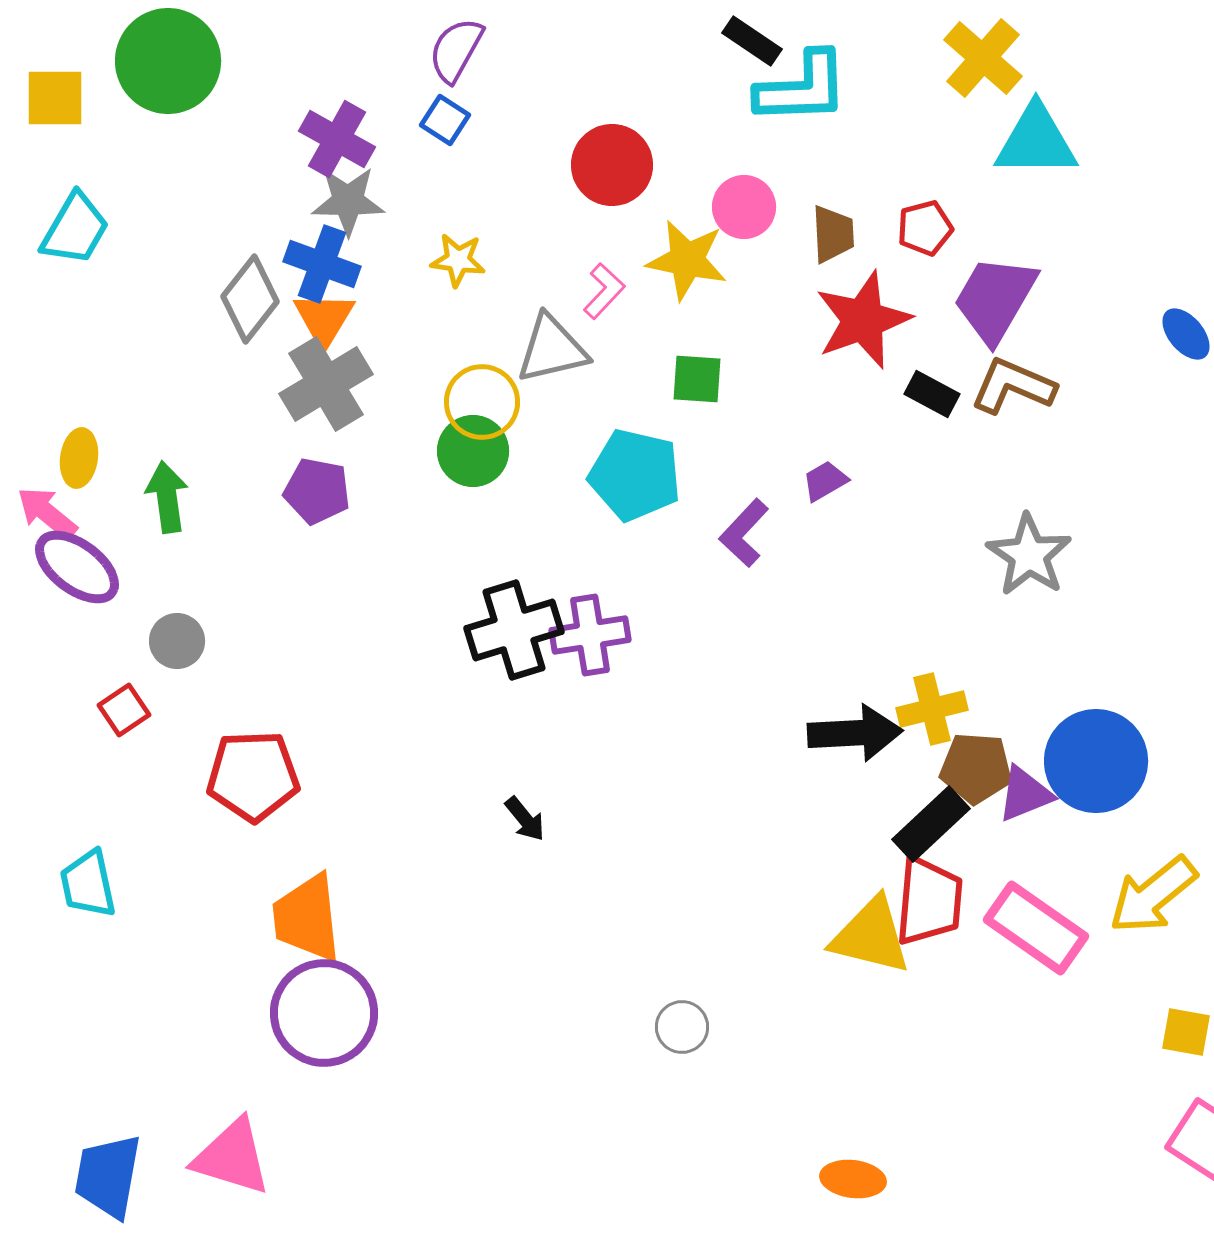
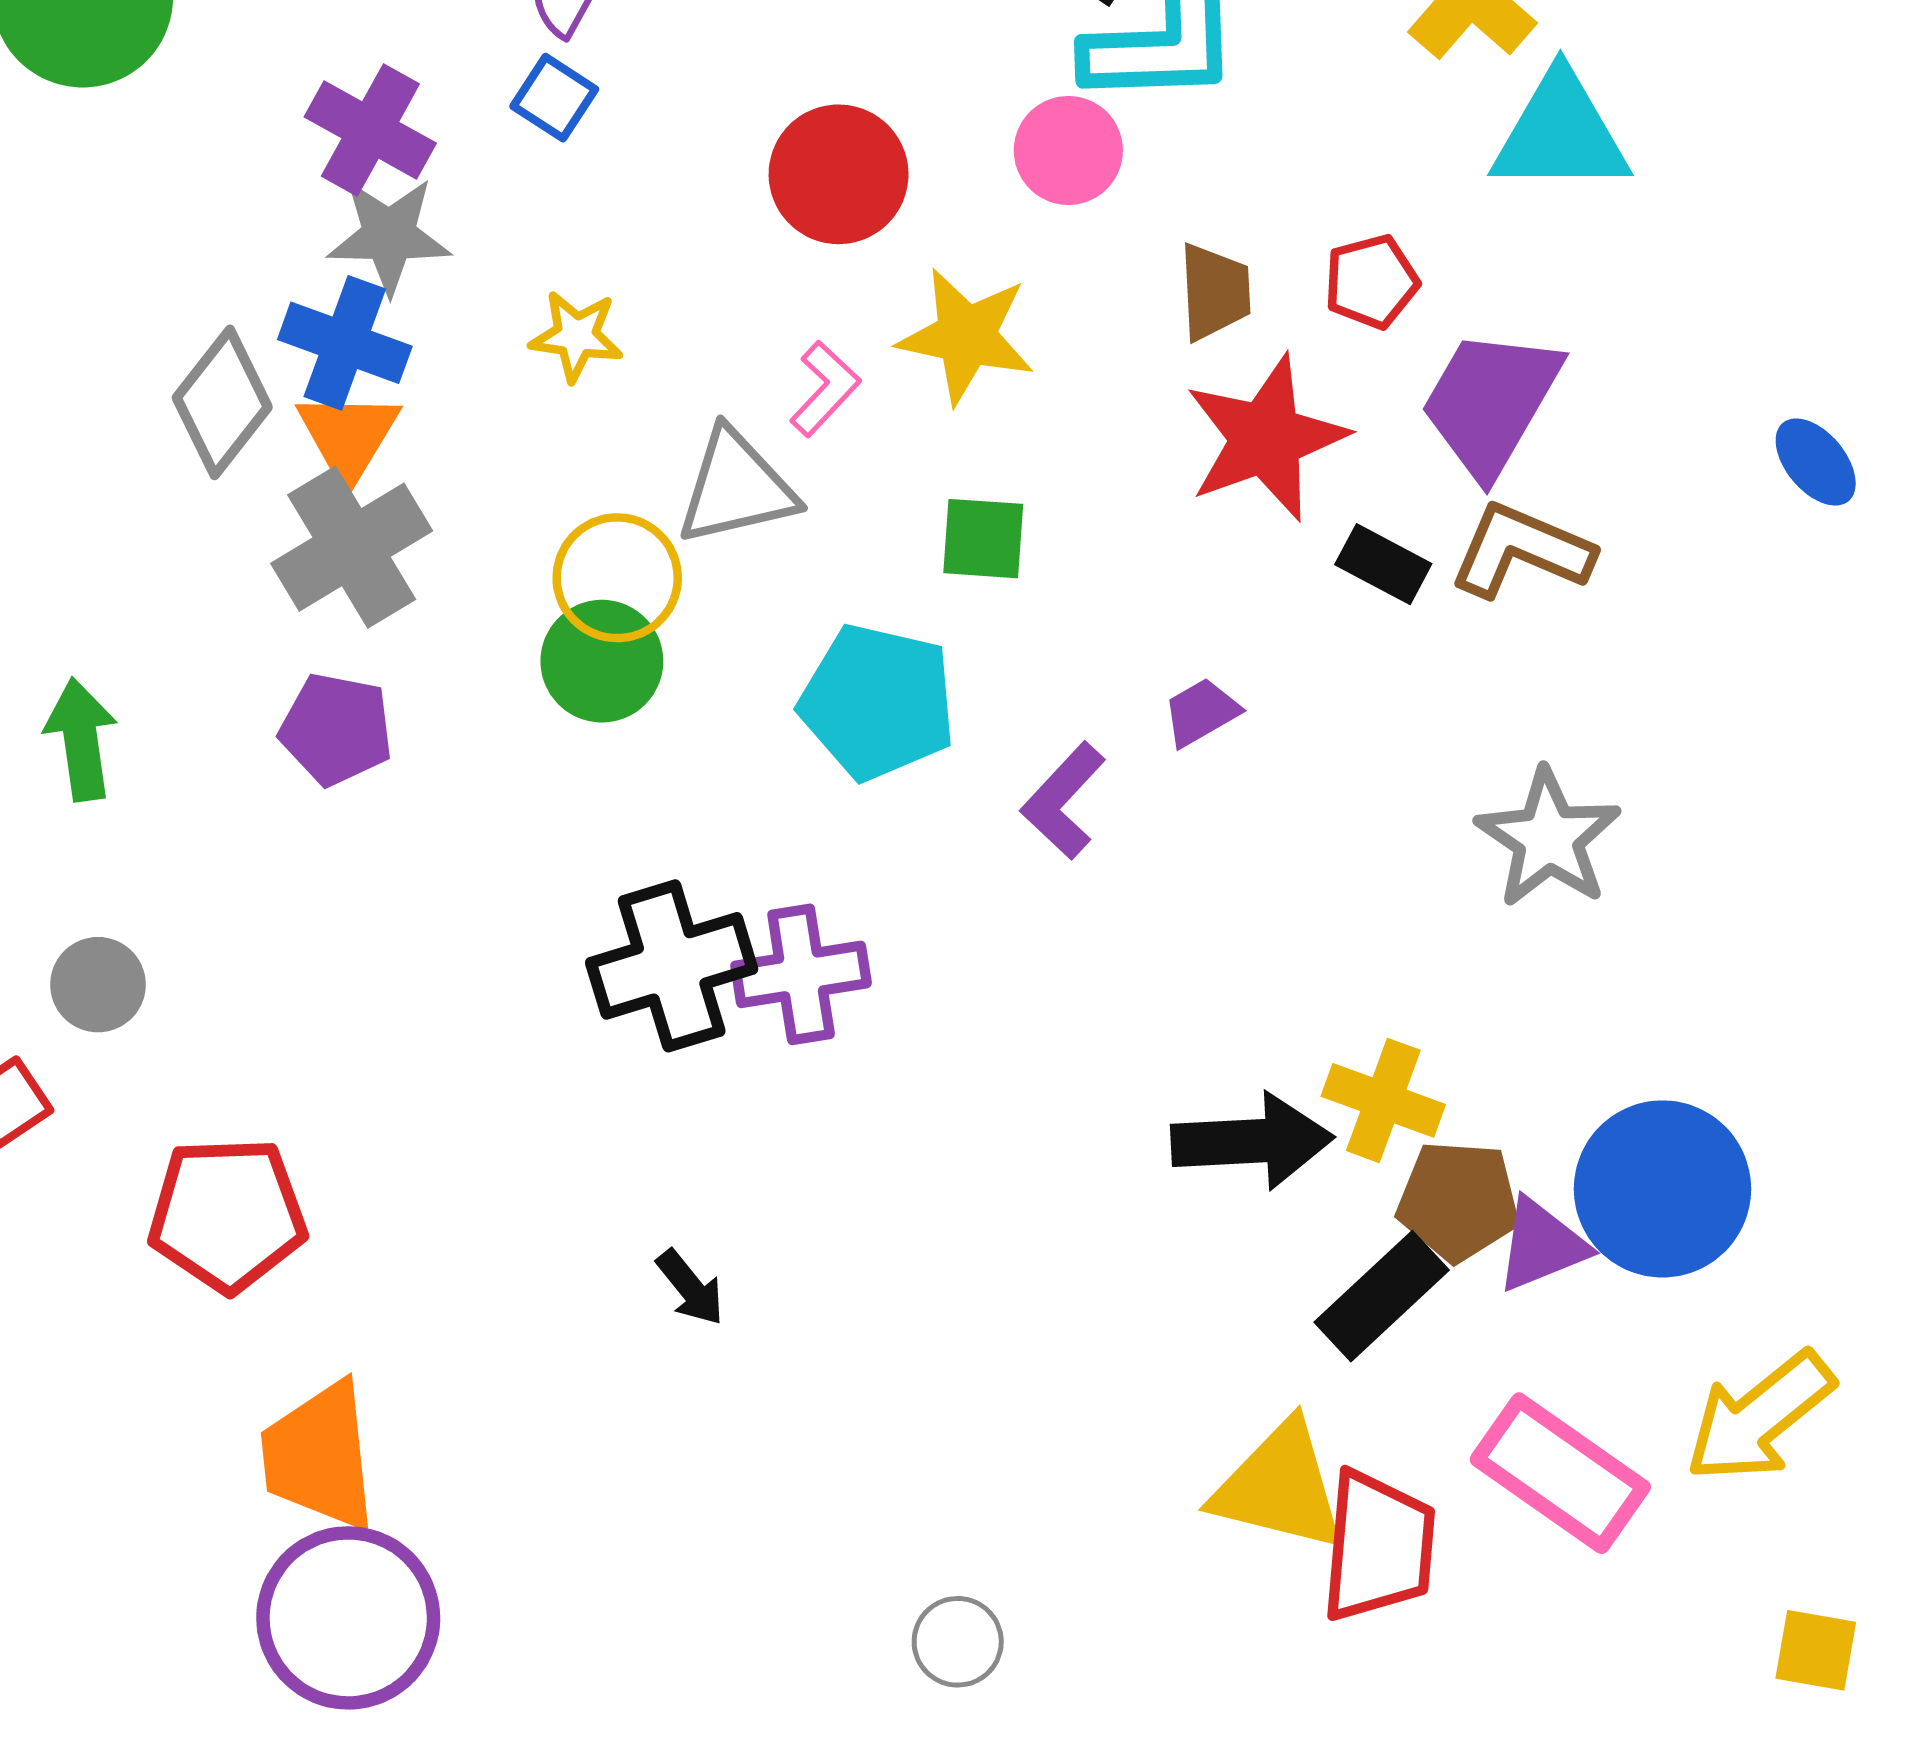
pink circle: (744, 207) -> (1068, 150), moved
yellow cross: (932, 709) -> (1383, 1100), turned 34
red trapezoid: (929, 901) -> (1378, 1546), moved

